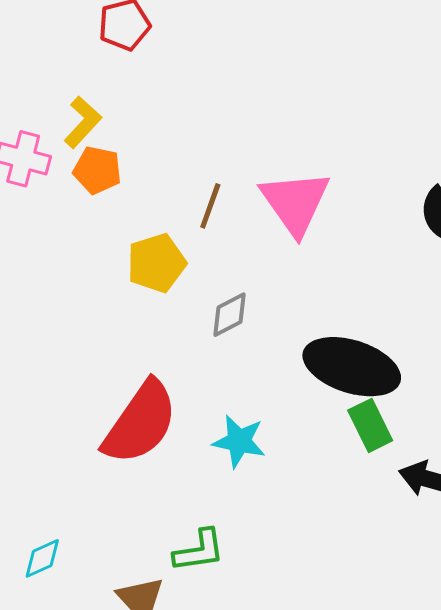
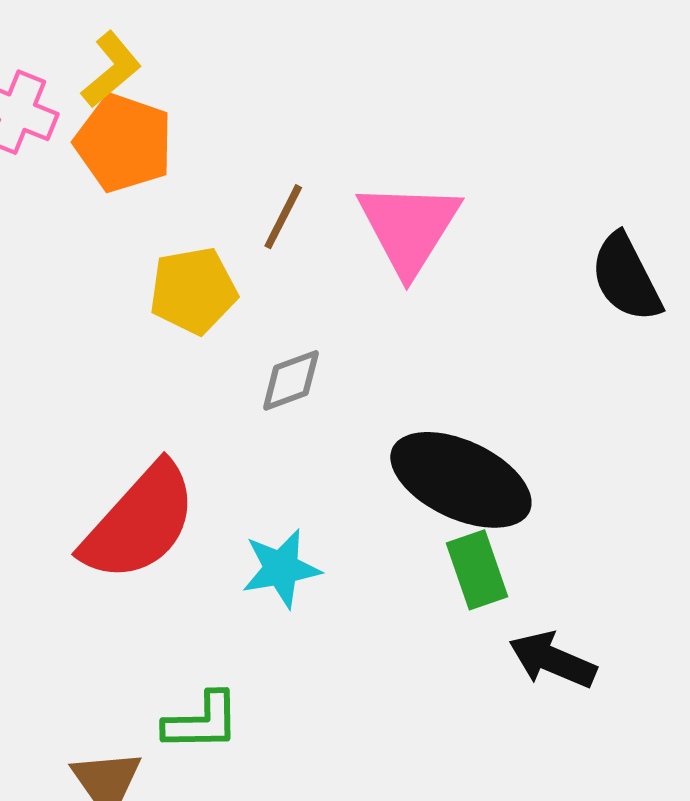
orange pentagon: (97, 170) -> (124, 143), size x1.4
cyan star: (239, 441) -> (281, 568), turned -30

